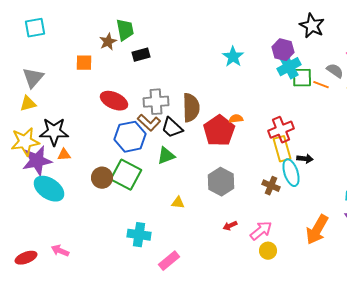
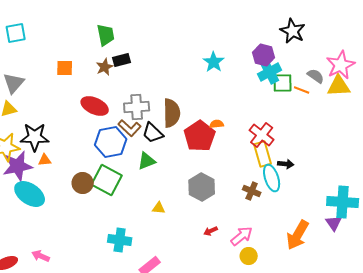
brown star: (108, 42) -> (105, 67), moved
red cross: (281, 130) -> (262, 135), turned -30

